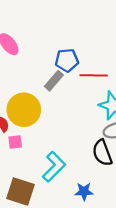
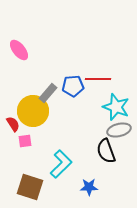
blue pentagon: (67, 60) -> (73, 86), moved
gray rectangle: (54, 81) -> (48, 93), moved

